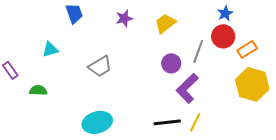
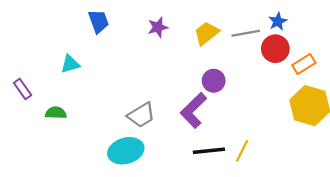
gray line: (198, 51) -> (246, 33), moved, turned 60
gray trapezoid: (100, 66) -> (141, 115), moved
purple L-shape: (187, 88) -> (193, 110), moved

